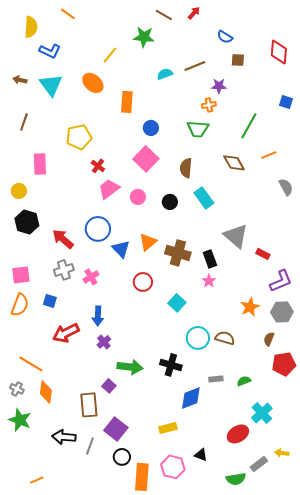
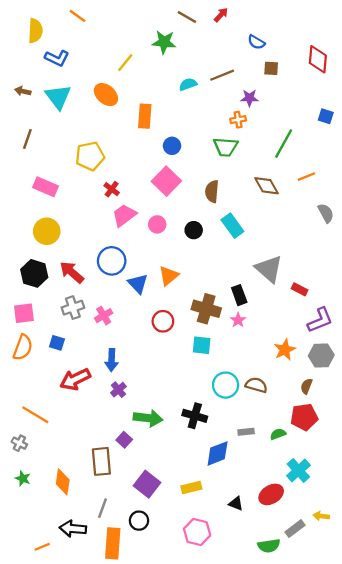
pink rectangle: (40, 164) -> (46, 187), turned -65
yellow circle: (19, 191) -> (47, 231), moved, size x1.5
black hexagon: (27, 222) -> (34, 273), moved
brown cross: (178, 253) -> (206, 309), moved
cyan square: (177, 303) -> (202, 345), turned -36
red pentagon: (284, 364) -> (304, 417), moved
orange diamond: (46, 392) -> (63, 482), moved
green star: (20, 420) -> (23, 478), size x0.6
purple square: (116, 429) -> (147, 484), moved
black arrow: (64, 437) -> (73, 529), moved
black triangle: (201, 455) -> (236, 504), moved
orange rectangle: (142, 477) -> (113, 543), moved

